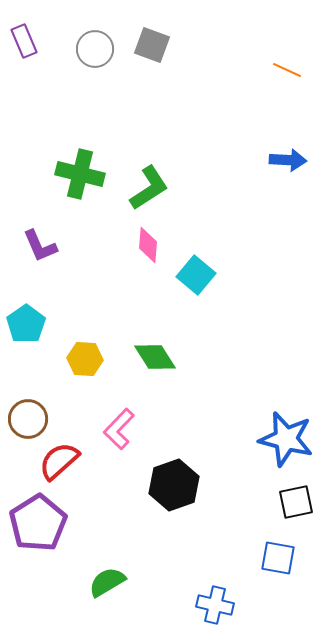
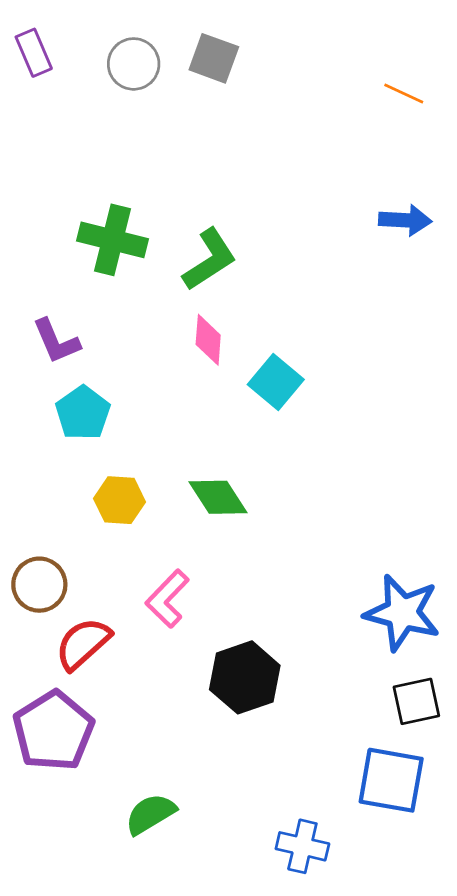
cyan pentagon: (26, 324) -> (83, 413), moved
blue square: (278, 558) -> (391, 780), size x1.4

